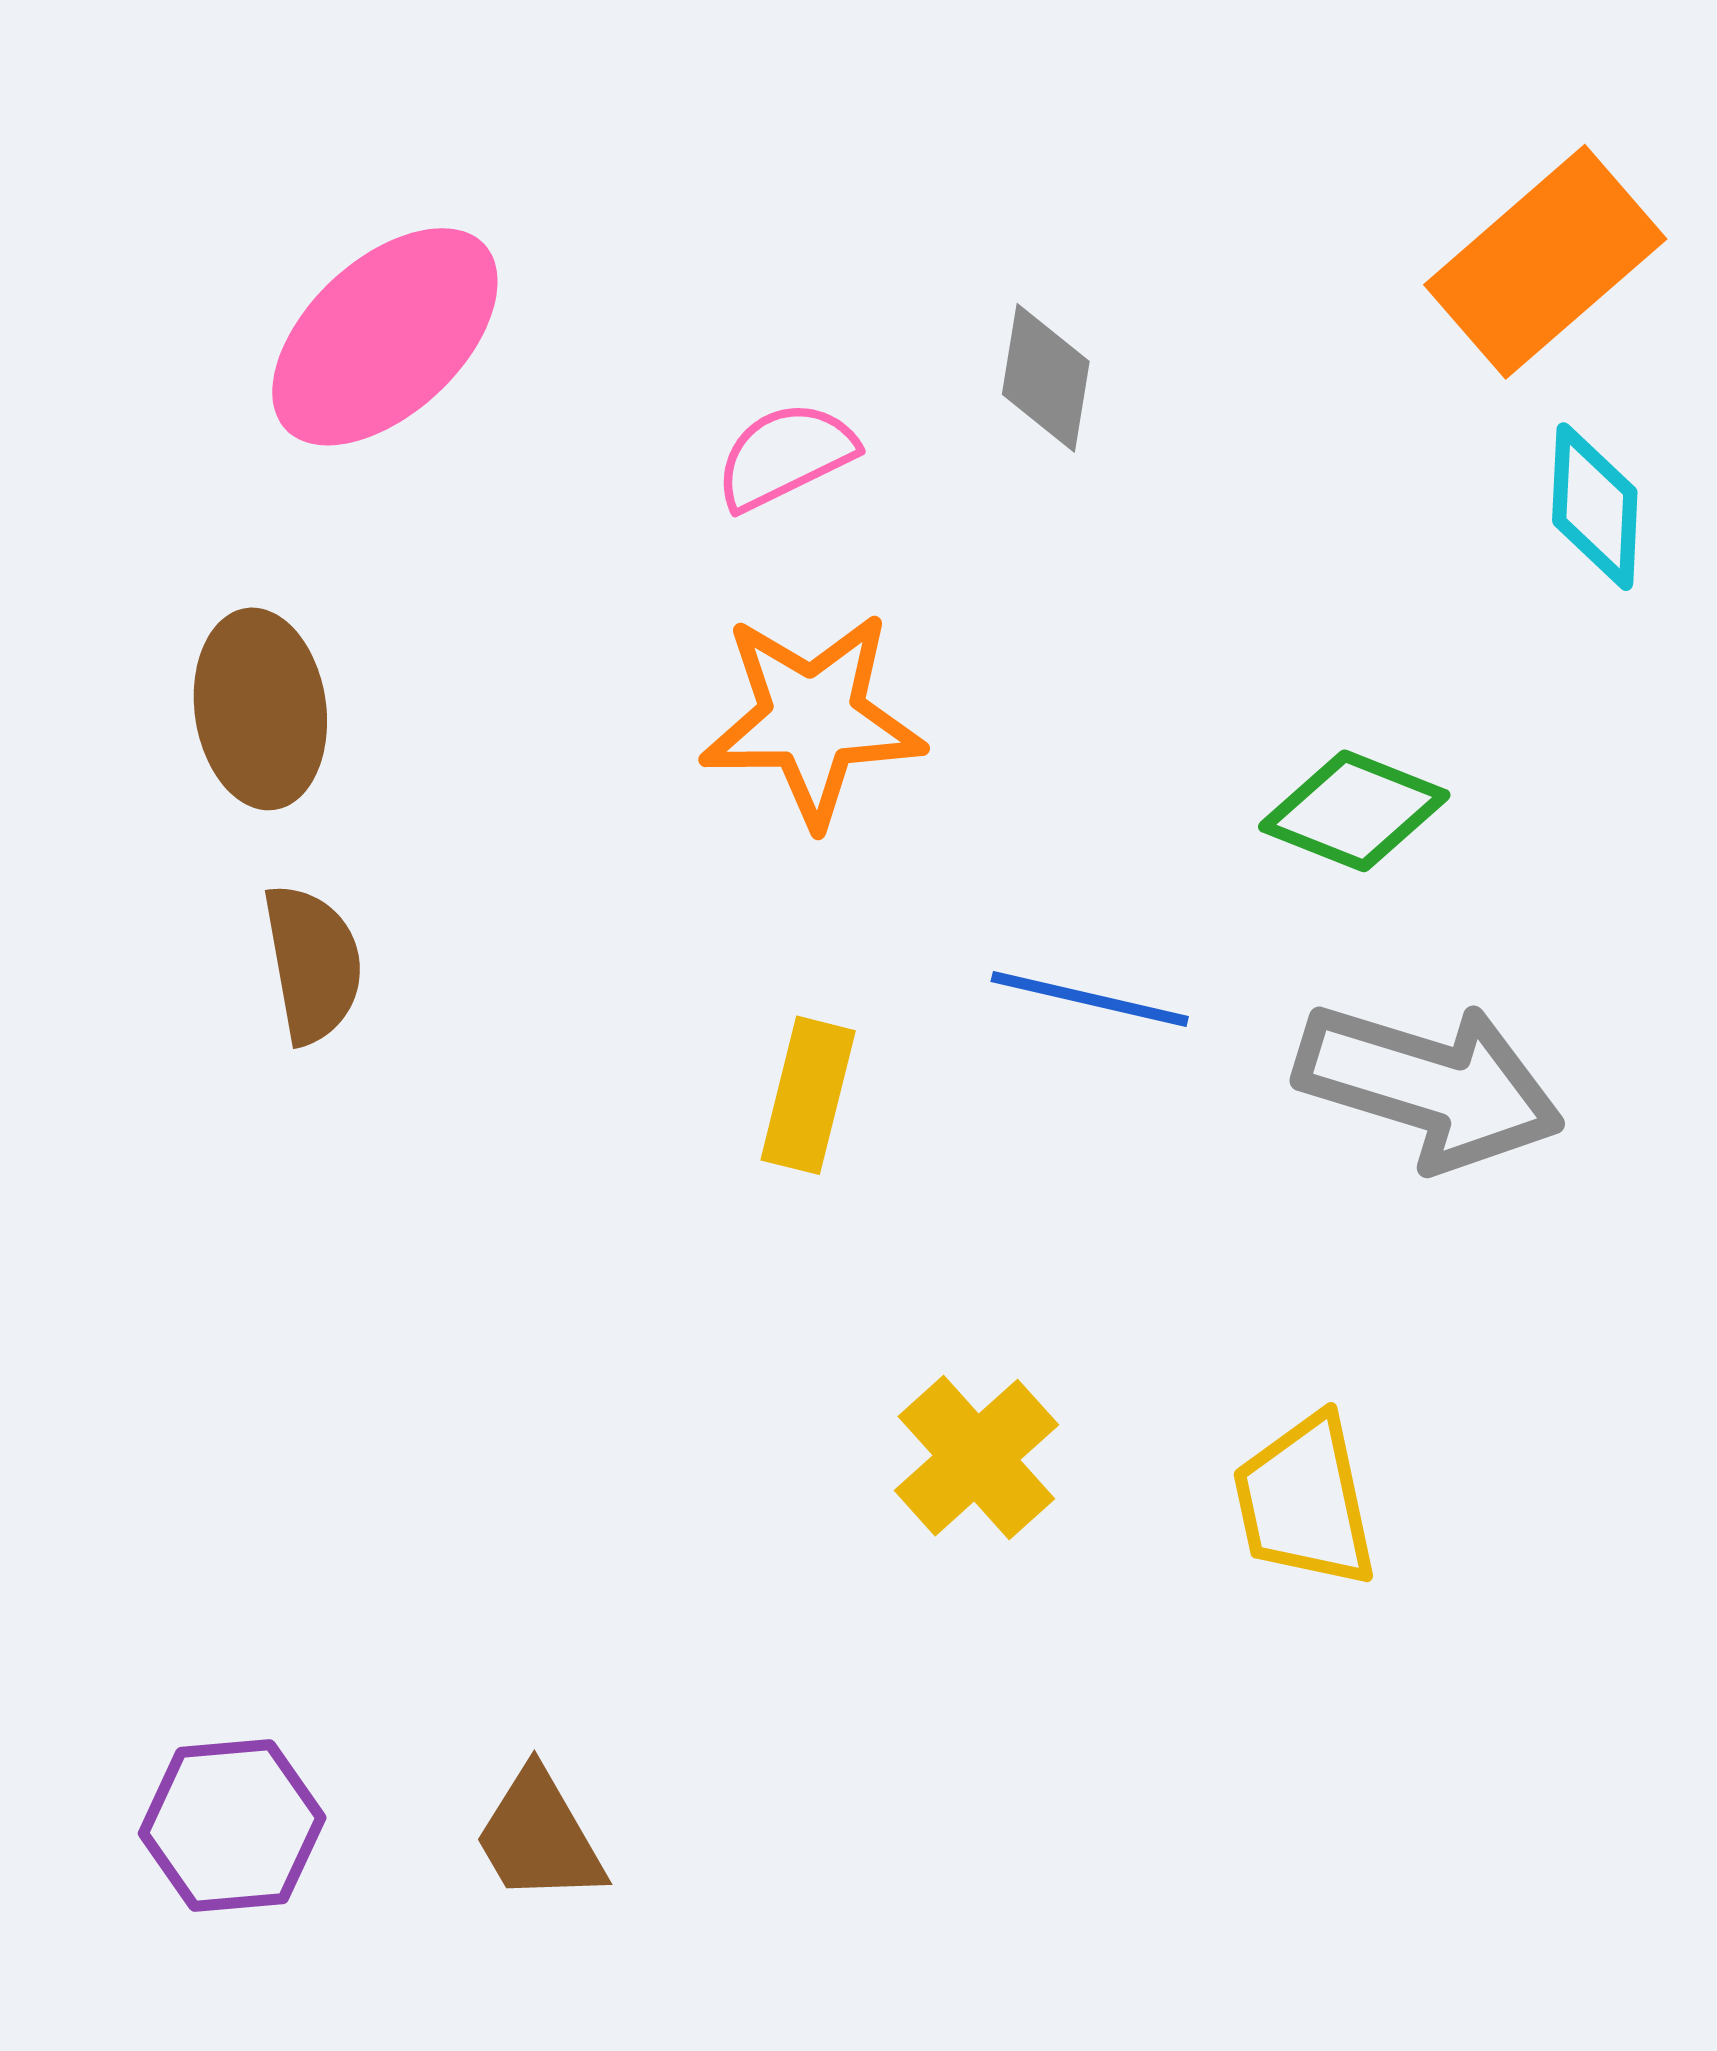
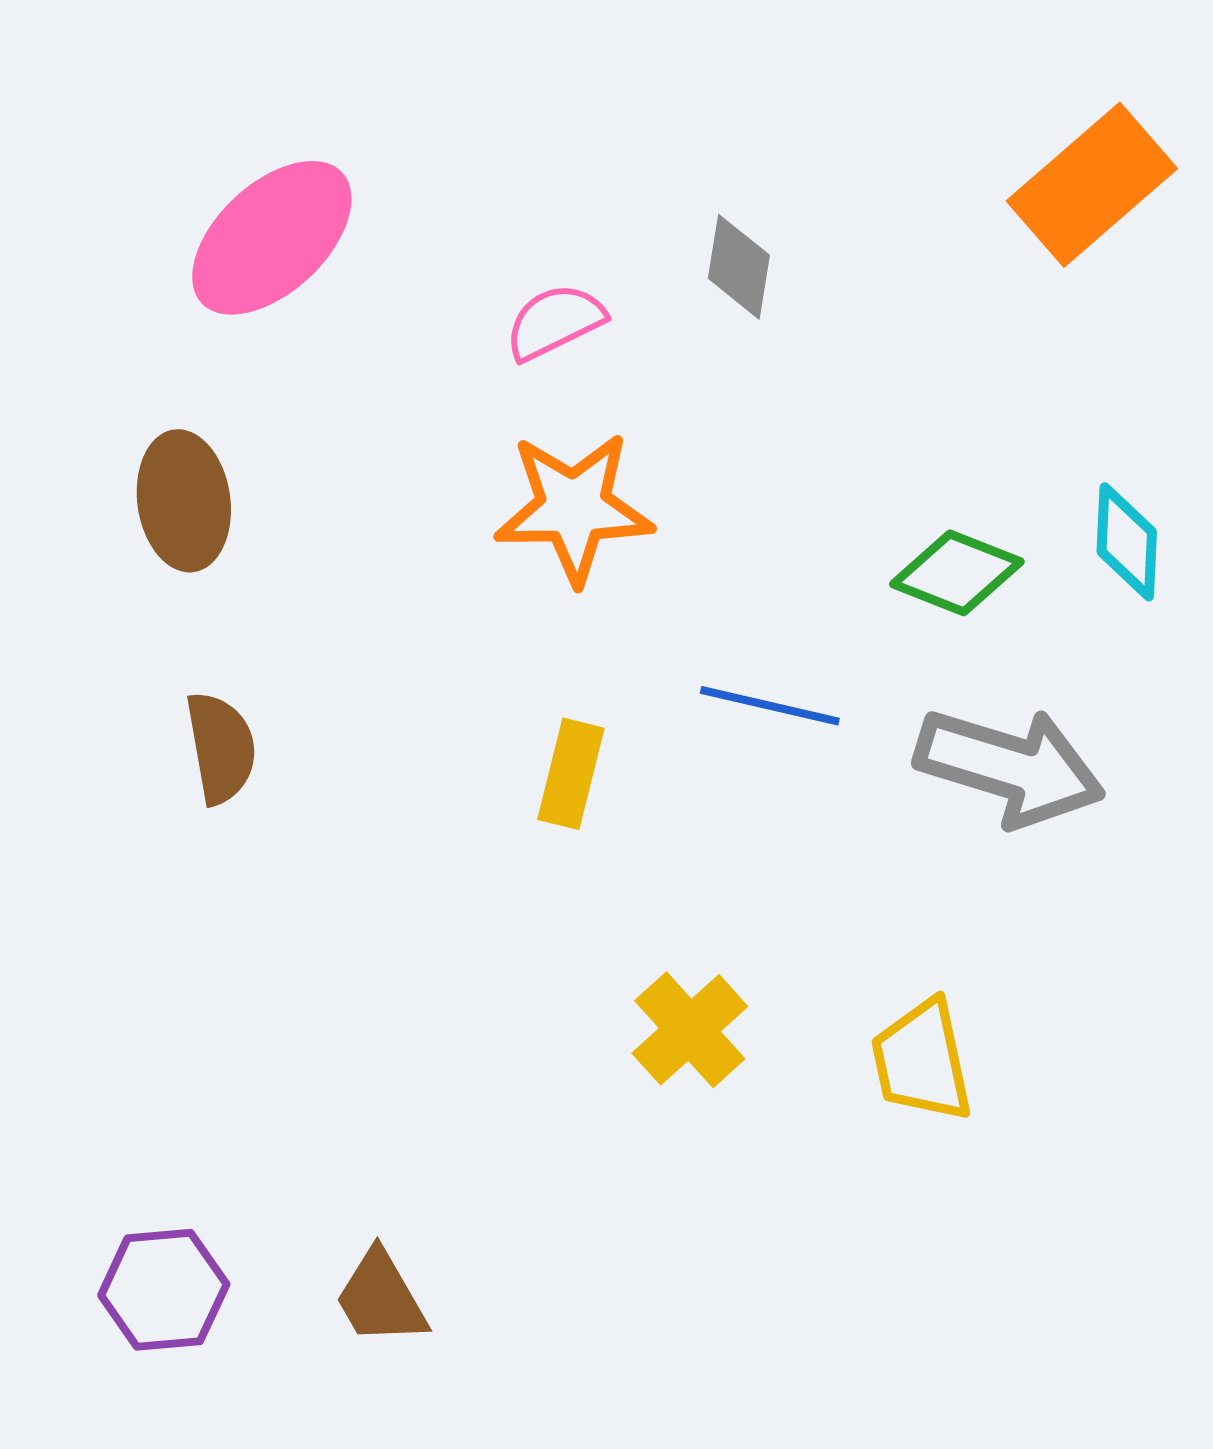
cyan diamond: (1595, 507) -> (1127, 542), moved
brown semicircle: (313, 964) -> (221, 748), moved

